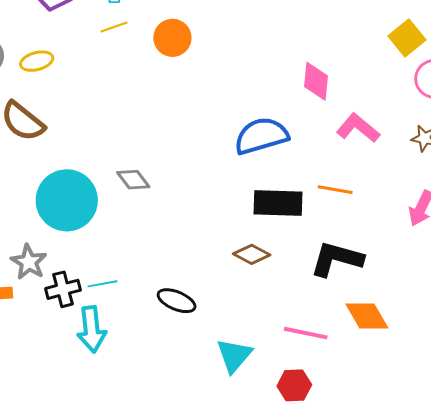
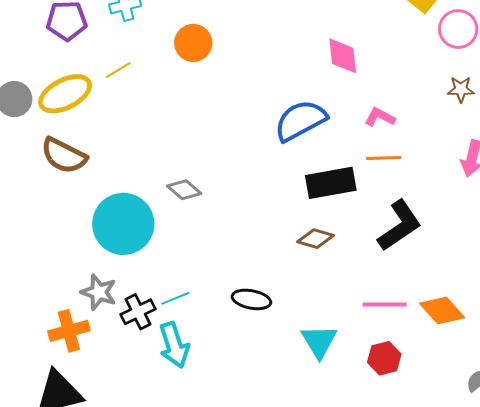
yellow line: (114, 27) -> (118, 70), moved
yellow ellipse: (37, 61) -> (65, 94), size x1.6
pink L-shape: (358, 128) -> (380, 117), moved, size x0.7
black L-shape: (337, 259) -> (400, 226), turned 142
orange diamond: (367, 316) -> (442, 310), moved

